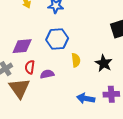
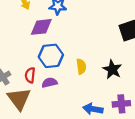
blue hexagon: (57, 39) -> (51, 56), moved
purple diamond: (22, 46) -> (41, 27), moved

